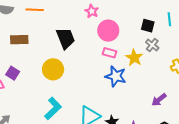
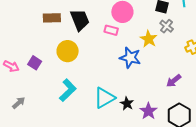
brown rectangle: (19, 40) -> (52, 18), moved
pink rectangle: (110, 53) -> (111, 30), moved
purple square: (13, 73) -> (35, 63), moved

